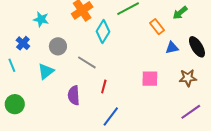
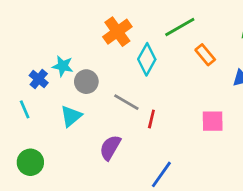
cyan star: (41, 19) -> (63, 66), moved
orange rectangle: (157, 27) -> (205, 55), moved
red line: (104, 86) -> (151, 119), moved
purple semicircle: (74, 95) -> (110, 148), turned 36

